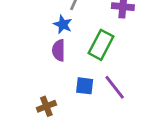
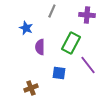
blue star: (63, 24) -> (26, 28), moved
purple line: (115, 87) -> (88, 65), moved

